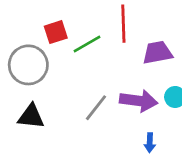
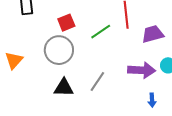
red square: (56, 32) -> (66, 23), moved
gray line: (96, 108) -> (97, 81), moved

